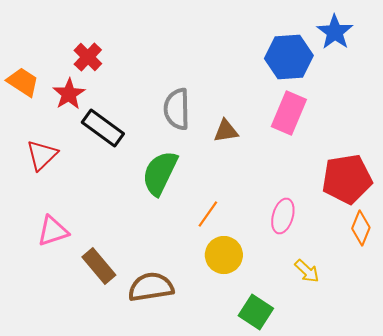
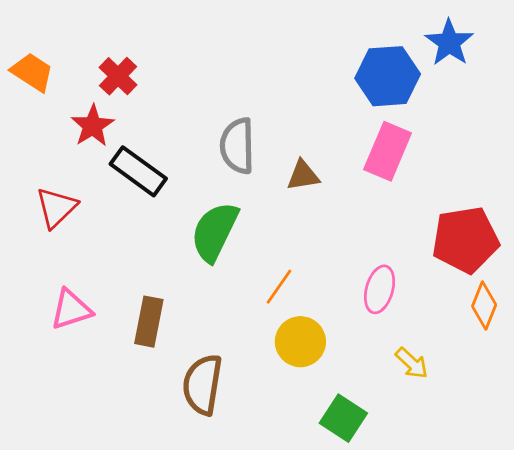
orange trapezoid: (23, 82) -> (32, 72), moved
brown rectangle: (99, 266) -> (149, 322), moved, turned 51
brown semicircle: (151, 287) -> (203, 385), turned -72

